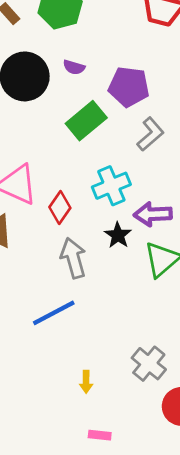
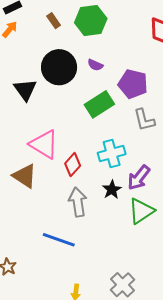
gray L-shape: (150, 134) -> (144, 120), turned 110
purple arrow: (153, 214) -> (139, 178), turned -56
blue line: (54, 313) -> (59, 240), turned 40

